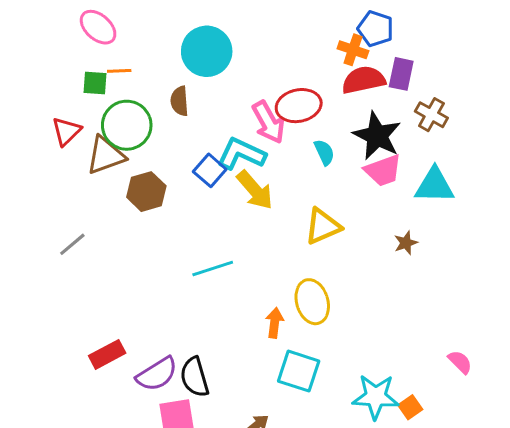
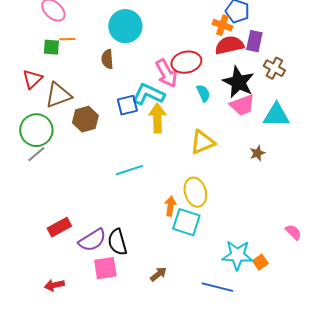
green circle: (127, 125) -> (36, 130), moved
blue square: (210, 170) -> (127, 105), turned 35
yellow arrow: (255, 190) -> (157, 118), turned -140
cyan square: (299, 371) -> (186, 222), moved

